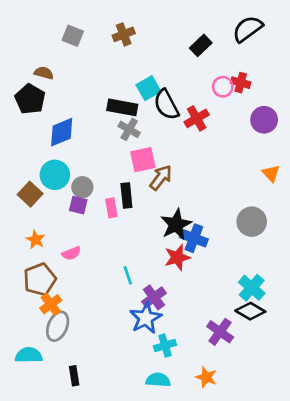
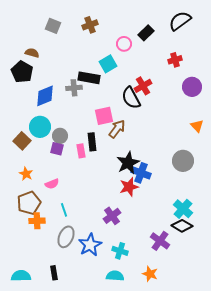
red cross: (241, 83) -> (175, 60), turned -32
pink circle: (223, 87) -> (124, 44), moved
black semicircle: (166, 105) -> (131, 98), moved
gray cross: (129, 129) -> (74, 88), moved, turned -35
cyan line: (128, 275) -> (64, 210), moved
orange cross: (51, 304) -> (37, 221), turned 35
blue star: (146, 318) -> (90, 245), moved
gray ellipse: (58, 326) -> (66, 237), moved
cyan cross: (165, 346) -> (120, 251), turned 35
cyan semicircle: (29, 355) -> (21, 276), moved

